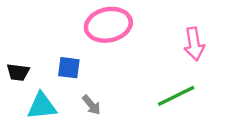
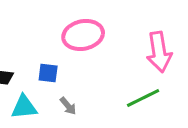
pink arrow: (194, 44) -> (159, 52), size x1.4

